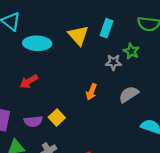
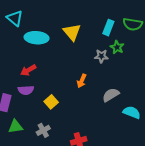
cyan rectangle: (106, 28) -> (108, 28), moved
gray semicircle: (129, 94) -> (111, 95), moved
purple semicircle: (33, 121) -> (26, 90), moved

